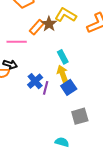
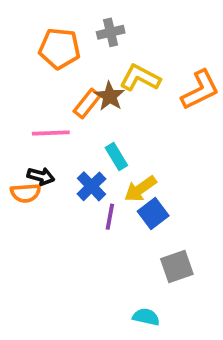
cyan rectangle: (63, 57) -> (116, 157), moved
yellow arrow: (63, 74) -> (140, 189), turned -102
blue cross: (35, 81) -> (91, 186), moved

